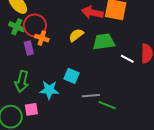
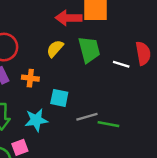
orange cross: (42, 38) -> (30, 78), moved
green trapezoid: (104, 42) -> (89, 50), turned 95

